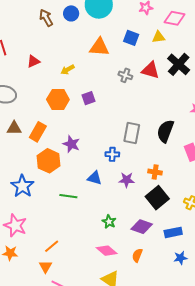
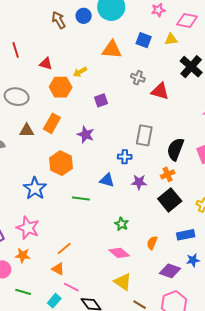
red triangle: (33, 61) -> (46, 64), turned 40
red triangle: (150, 70) -> (160, 91), moved
orange hexagon: (58, 99) -> (61, 87), moved
black semicircle: (165, 131) -> (175, 149), moved
orange rectangle: (38, 132) -> (52, 123), moved
purple star: (71, 144) -> (86, 134), moved
orange cross: (155, 172) -> (168, 174), turned -32
purple diamond: (142, 227) -> (170, 271), moved
orange semicircle: (137, 255) -> (152, 243), moved
orange triangle: (46, 267) -> (58, 269), turned -32

